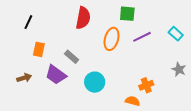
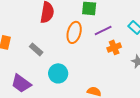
purple trapezoid: (56, 75) -> (21, 83), moved
orange cross: (146, 85) -> (114, 47), moved

